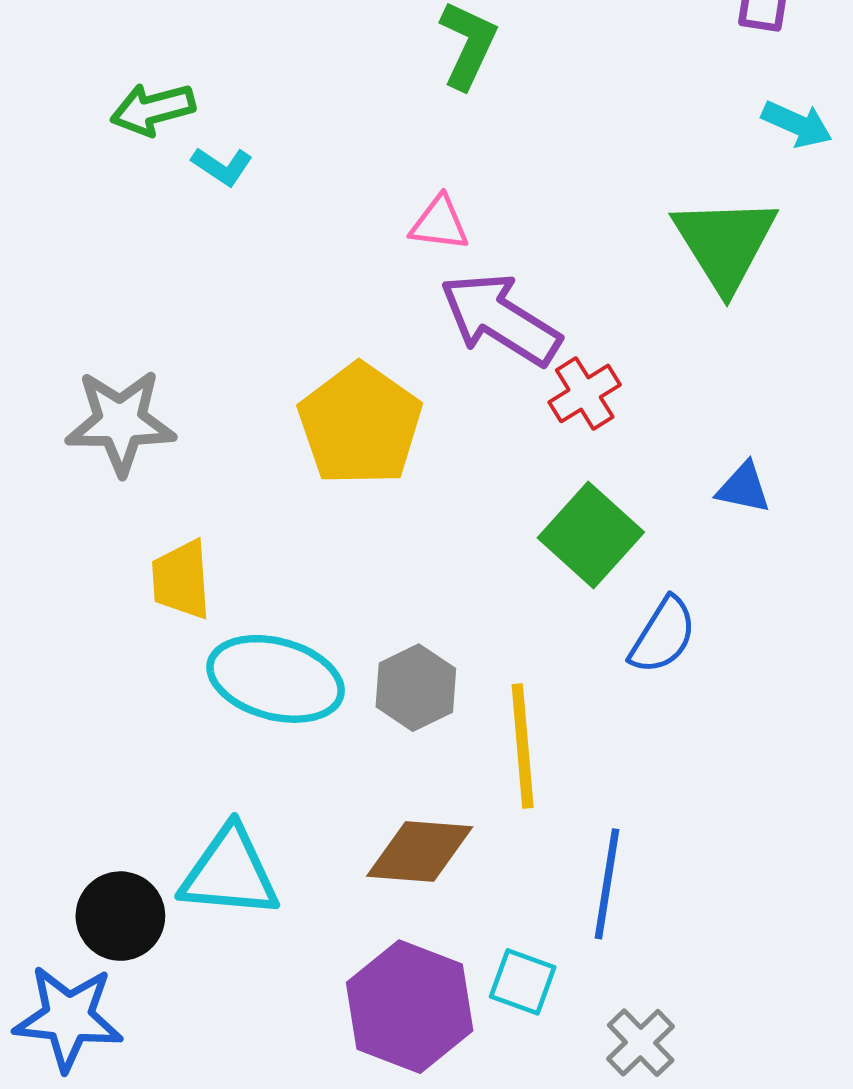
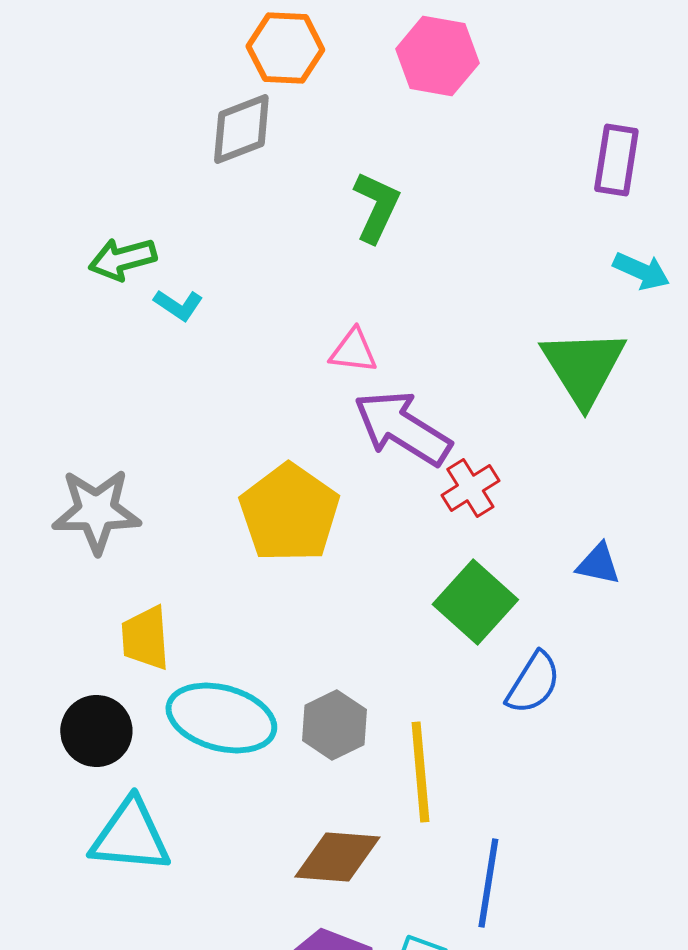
cyan triangle: (230, 873) -> (130, 836), moved
black circle: (120, 916) -> (96, 731), moved

